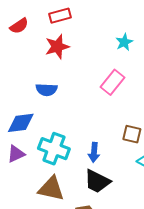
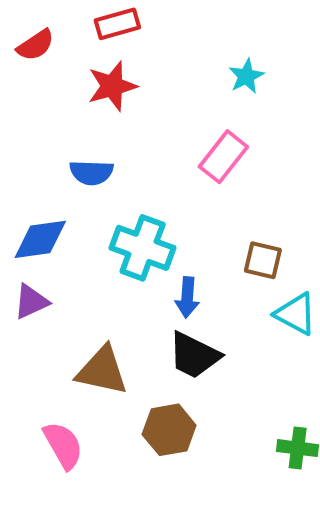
cyan cross: (54, 149) -> (143, 248), moved

